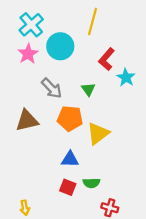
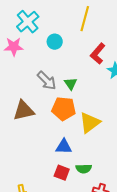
cyan circle: (60, 46) -> (55, 42), size x0.6
pink star: (28, 54) -> (14, 47), moved, turned 30
green triangle: (88, 89) -> (71, 84), moved

